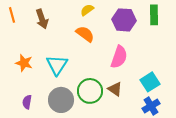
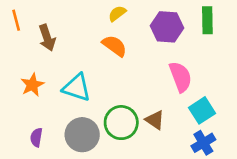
brown arrow: (42, 19) -> (47, 38), moved
pink semicircle: (119, 57) -> (180, 77), moved, turned -40
orange star: (24, 63) -> (32, 85), turned 30
cyan triangle: (57, 65) -> (77, 88), turned -45

